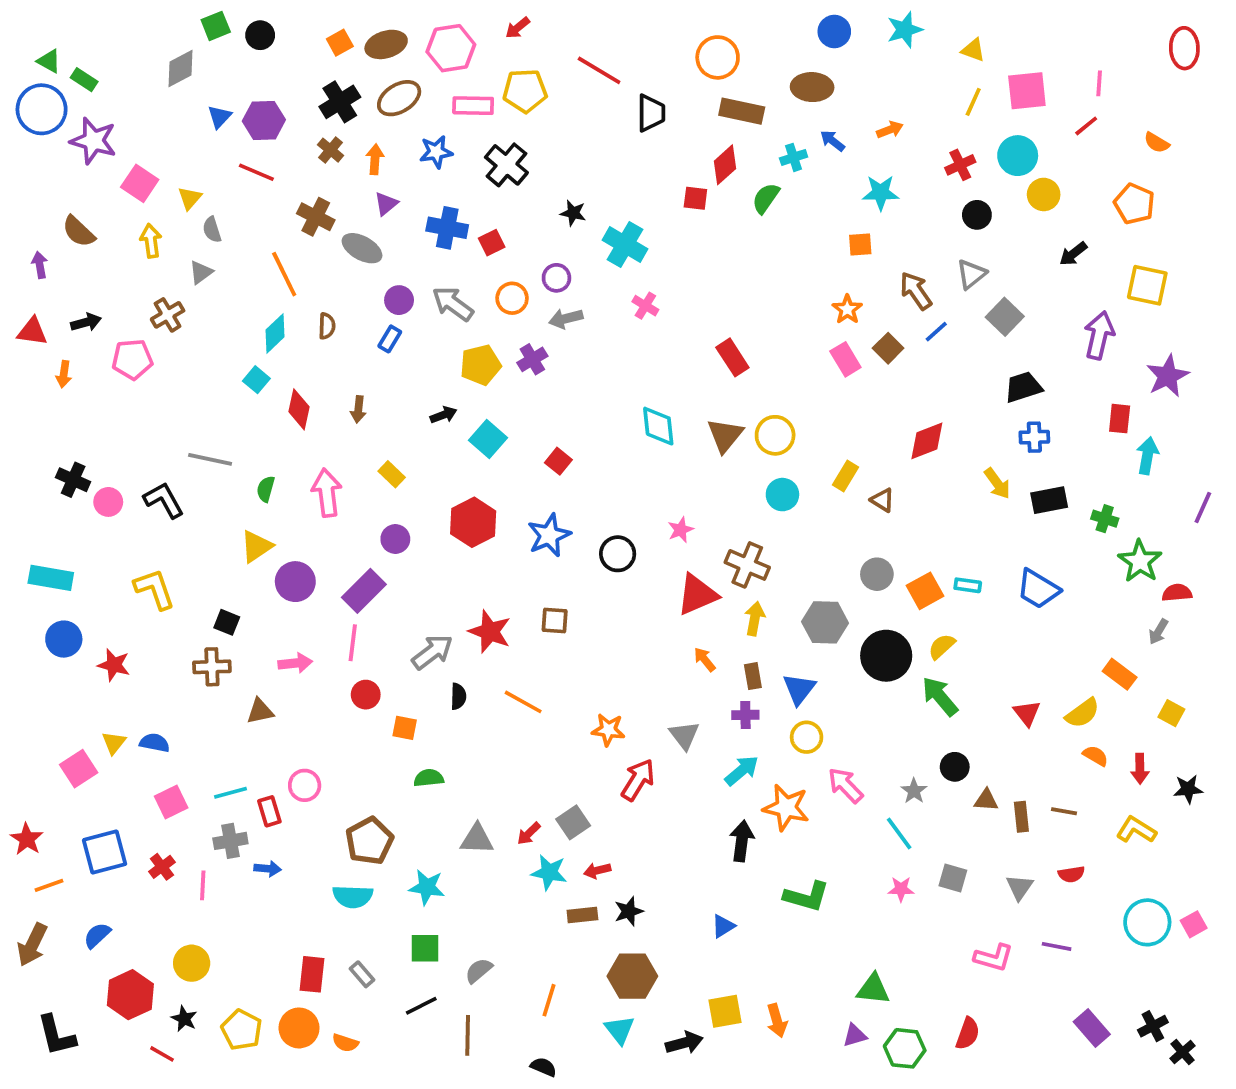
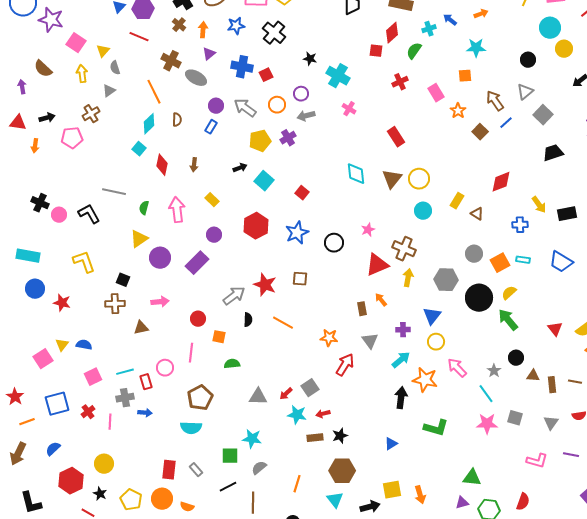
red cross: (960, 165) -> (400, 82), moved
pink rectangle: (845, 359) -> (436, 93), moved
blue cross: (1034, 437) -> (520, 225), moved
pink line: (353, 643) -> (191, 353), moved
brown rectangle: (753, 676) -> (362, 309), moved
cyan star: (427, 887) -> (252, 439), moved
pink star: (901, 889) -> (487, 424), size x1.5

